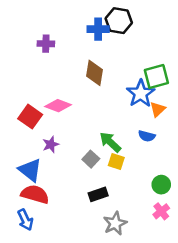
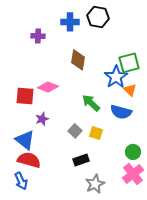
blue cross: (98, 29) -> (70, 22), moved
orange triangle: (158, 109) -> (130, 90), turned -32
red square: (30, 117) -> (25, 96), turned -30
blue semicircle: (147, 136) -> (121, 112), size x1.5
green arrow: (110, 142) -> (91, 103), moved
pink cross: (161, 211) -> (133, 174), size x1.5

